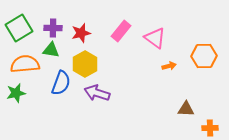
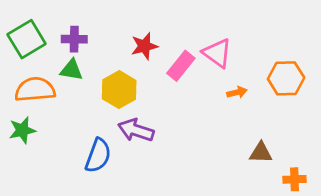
pink rectangle: (121, 31) -> (181, 66), moved
red star: (81, 33) -> (144, 46), moved
blue semicircle: (61, 83) -> (98, 156), moved

